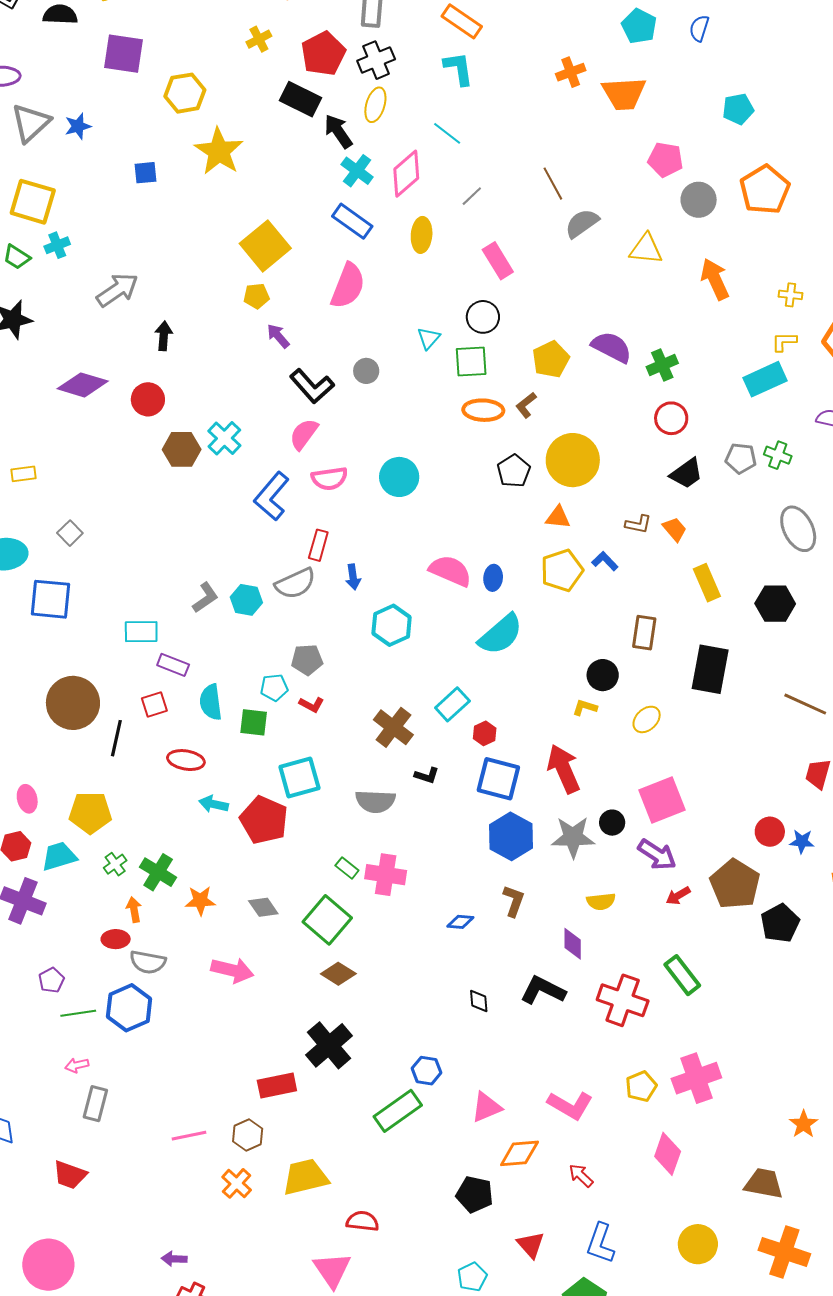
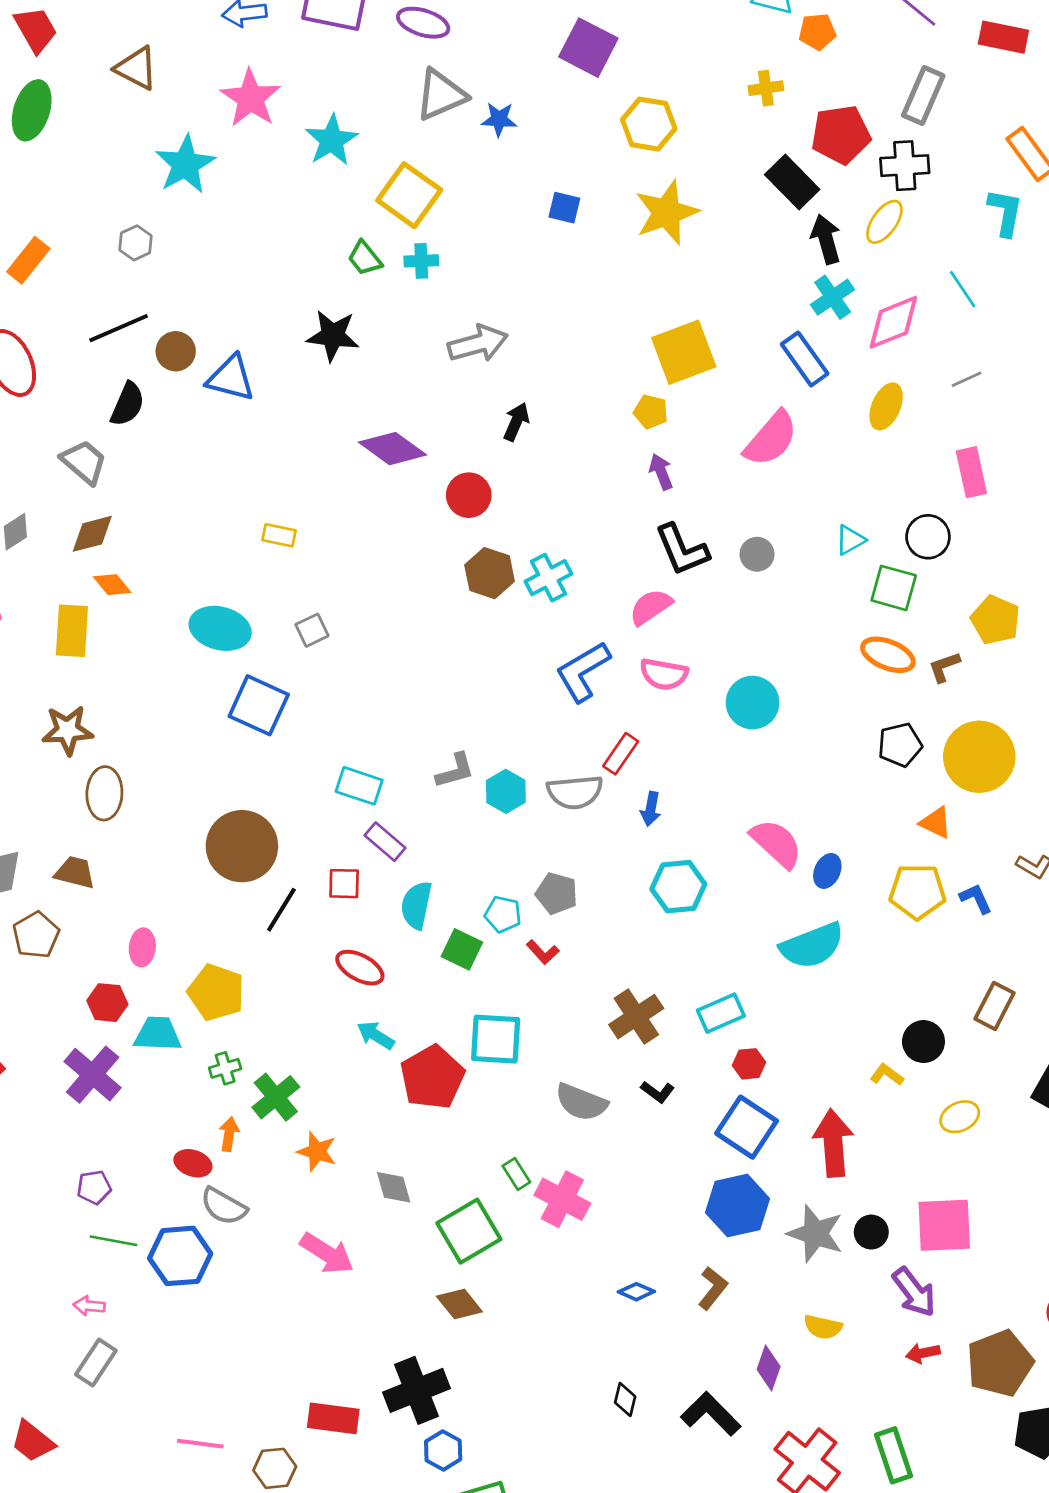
yellow pentagon: (551, 359) -> (995, 620), turned 30
blue hexagon: (427, 1071) -> (443, 1450), moved

